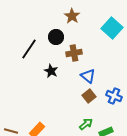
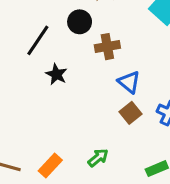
black star: (51, 71) -> (56, 74), moved
green arrow: (86, 124) -> (98, 158), moved

